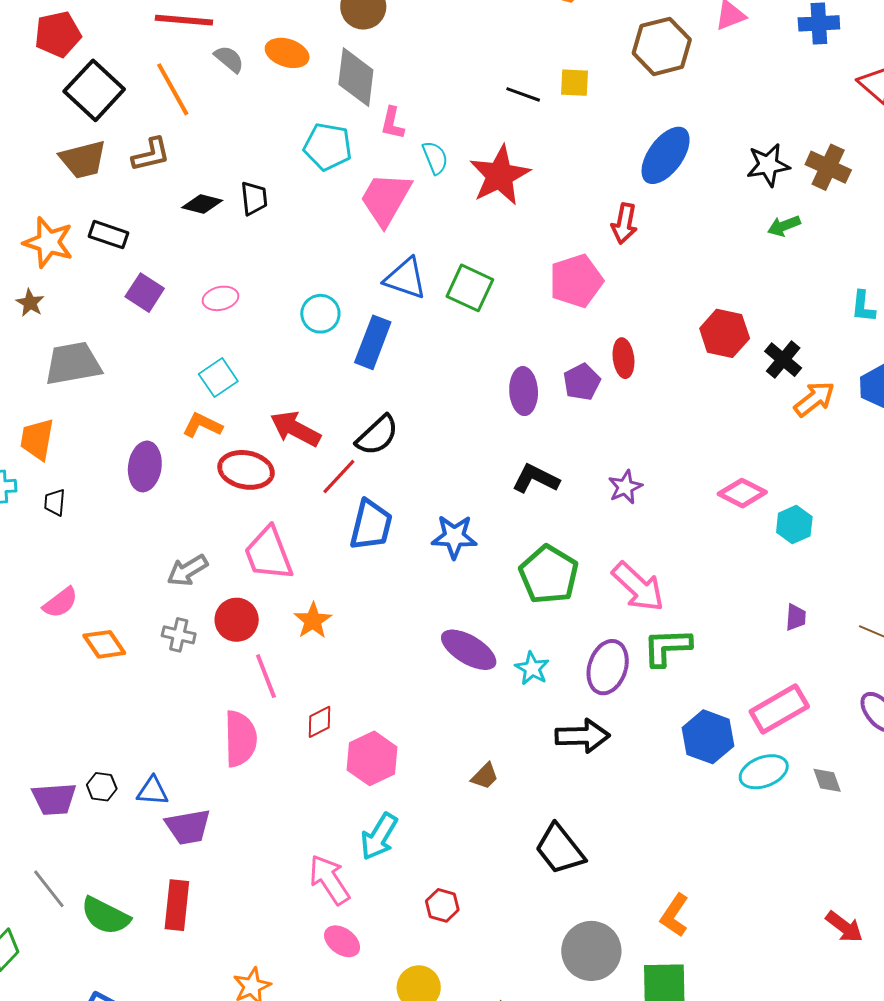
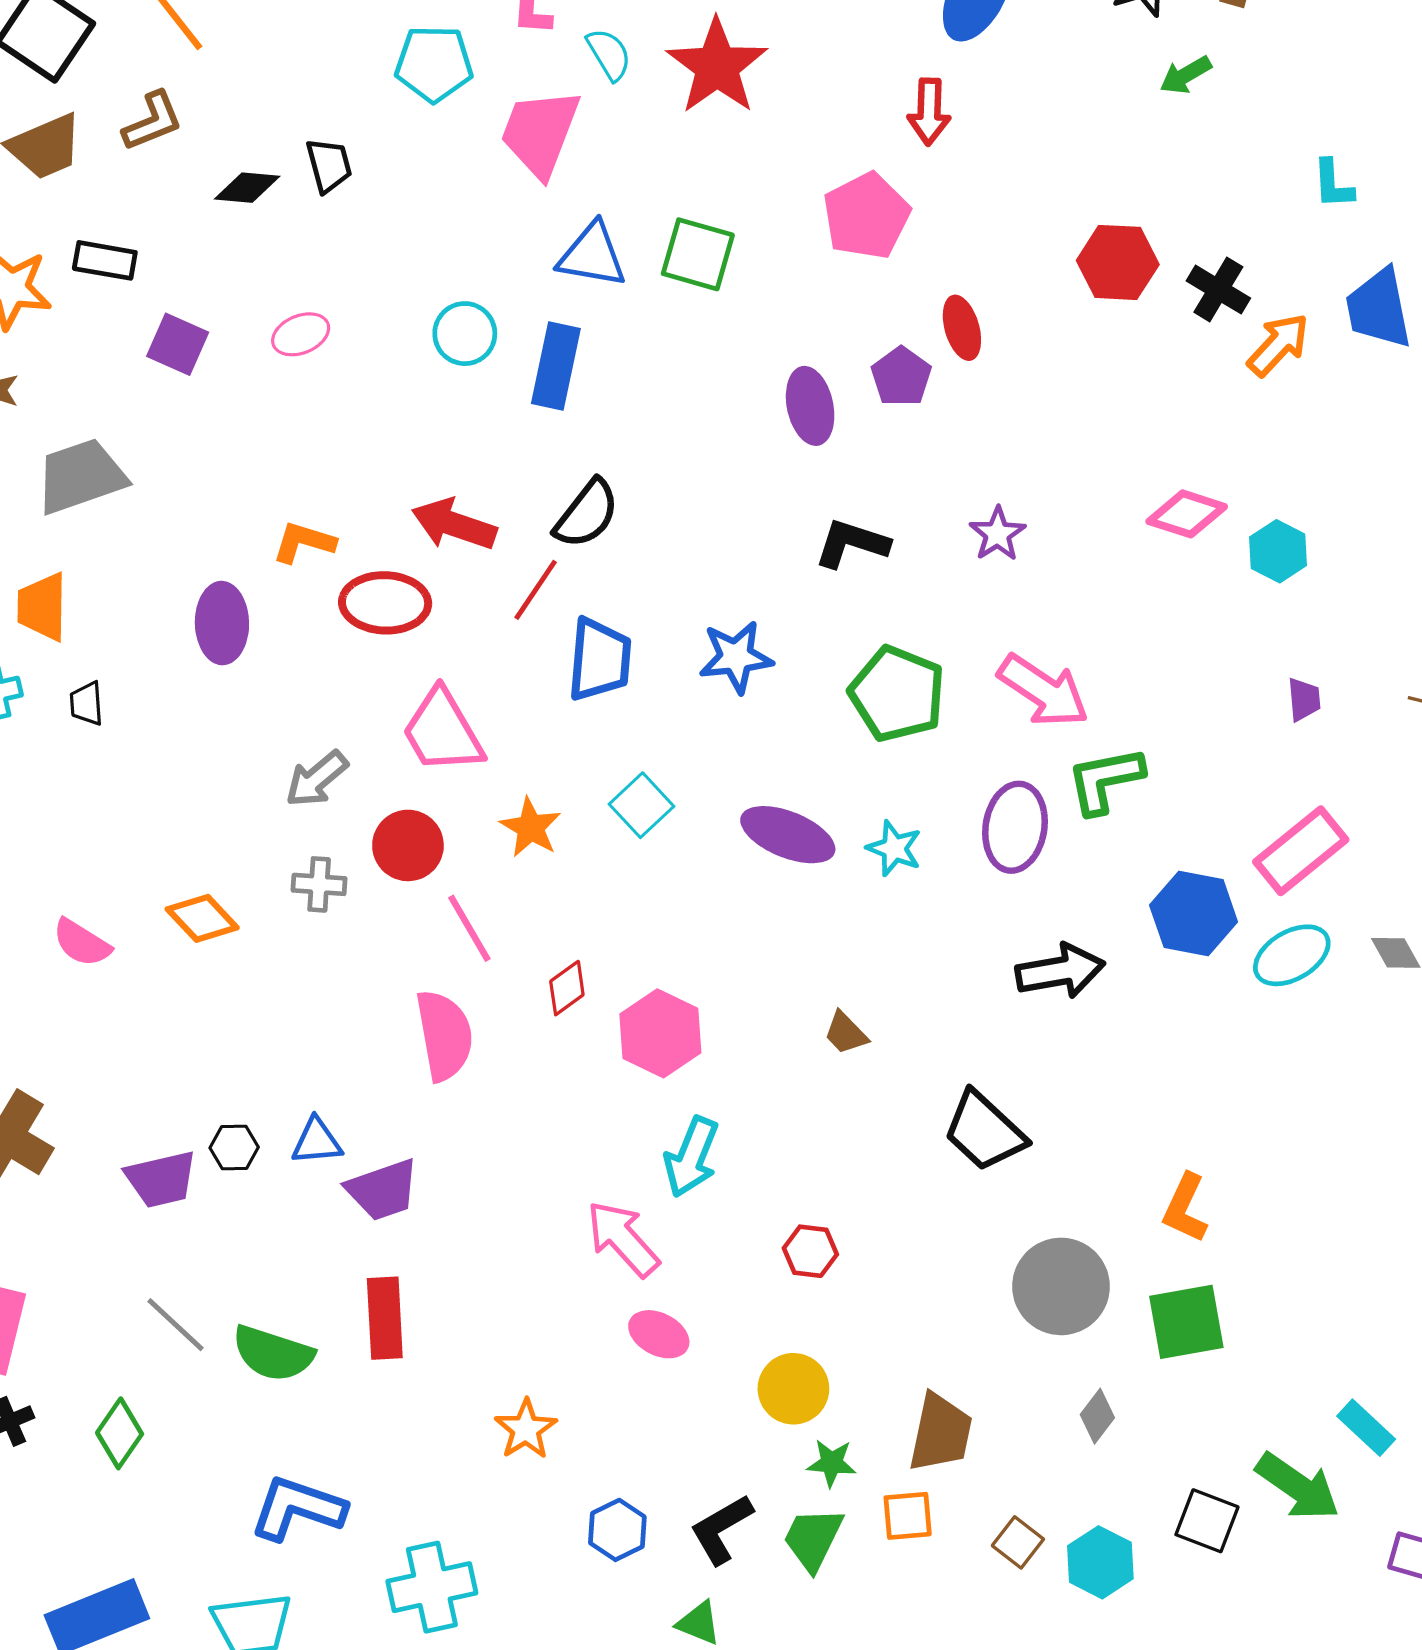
cyan square: (218, 378) -> (642, 805), moved
pink semicircle: (60, 603) -> (82, 943), moved, turned 78
black arrow: (582, 736) -> (1060, 971), moved
brown trapezoid: (485, 776) -> (846, 1033), turned 100

